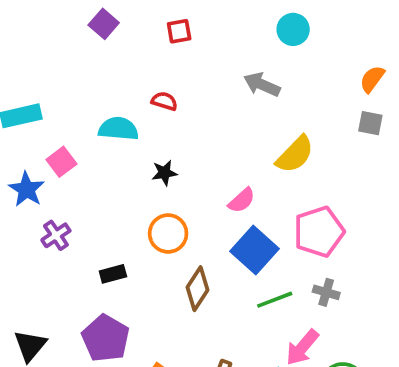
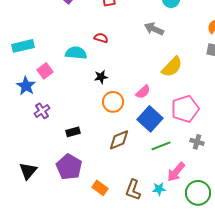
orange circle: (168, 233) -> (113, 102), moved
brown diamond: (197, 289) -> (119, 140), turned 35
gray cross: (326, 292) -> (197, 142), moved

